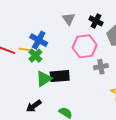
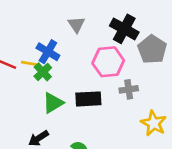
gray triangle: (69, 19) -> (76, 25), moved
black cross: (96, 21) -> (124, 29), size x1.5
black rectangle: (60, 76) -> (88, 99), moved

